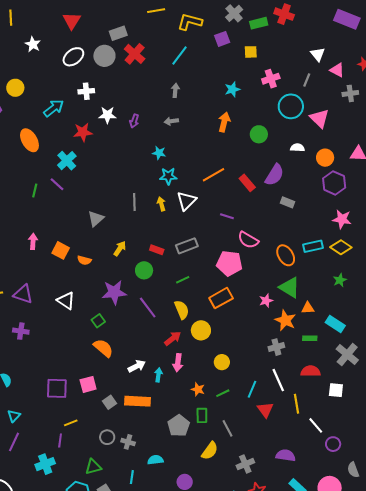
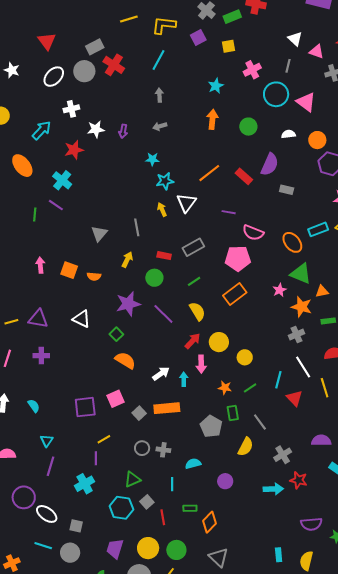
gray line: (134, 202) -> (137, 227), moved
yellow circle: (201, 330) -> (219, 342), moved

